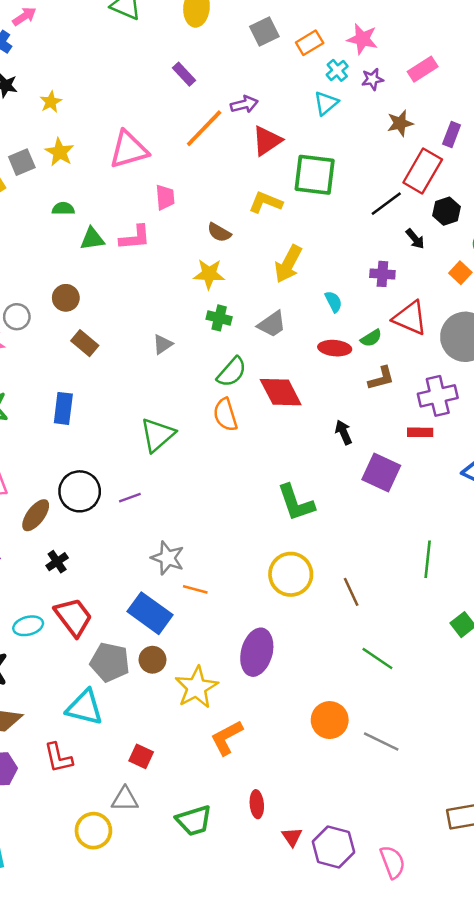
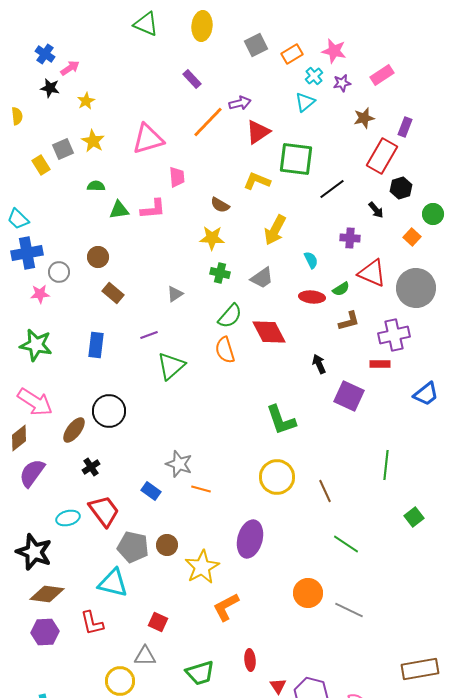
pink arrow: (24, 16) -> (70, 68), moved
black line: (386, 204) -> (332, 189), moved
purple line: (130, 498) -> (149, 335), moved
blue rectangle: (150, 613) -> (151, 491), moved, size x0.6

